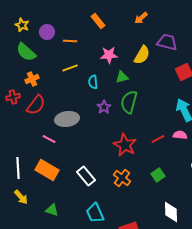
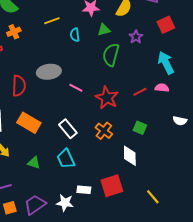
red semicircle: (36, 105) -> (19, 86), moved, turned -35
purple star: (104, 107) -> (136, 37), moved
pink line: (49, 139) -> (76, 88), moved
green square: (158, 175) -> (140, 128), turned -32
white diamond: (171, 212) -> (130, 156), moved
cyan trapezoid: (95, 213) -> (66, 159), moved

